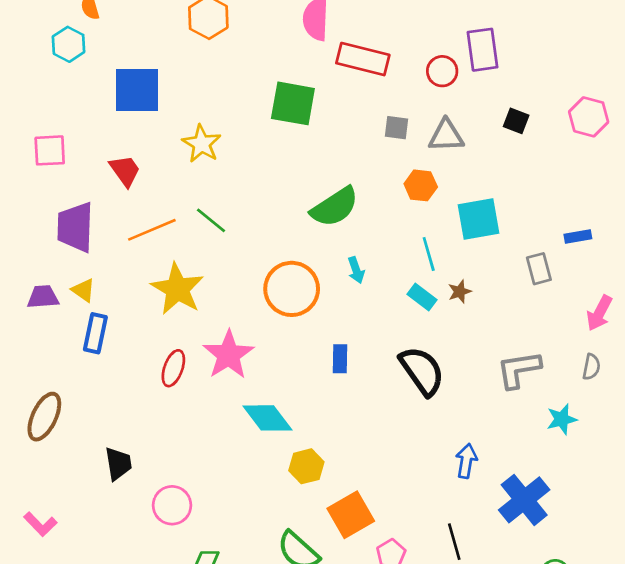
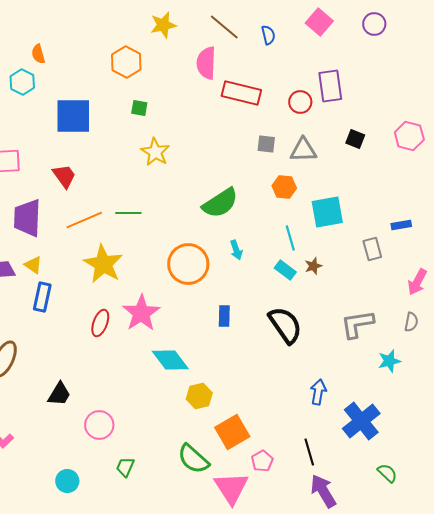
green square: (293, 103) -> (139, 108), moved, size x0.5
yellow star: (202, 144) -> (155, 152), moved
green line: (211, 220) -> (128, 213), turned -40
black trapezoid: (118, 464) -> (59, 394), turned 40

